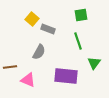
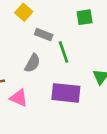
yellow square: (32, 19) -> (24, 12), moved
green line: (78, 41) -> (63, 52), moved

